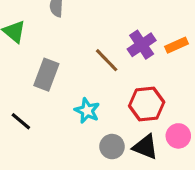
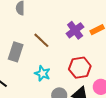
brown line: (107, 60) -> (41, 40), moved

